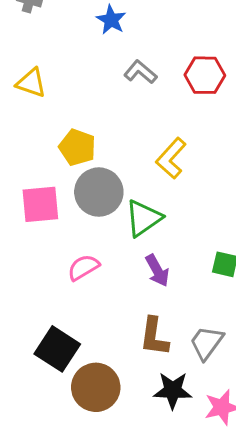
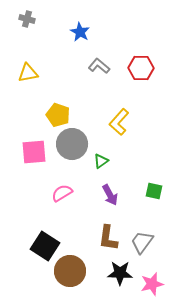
yellow triangle: (31, 83) -> (28, 73), turned -30
green triangle: (143, 218) -> (101, 161), size x0.6

